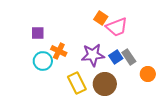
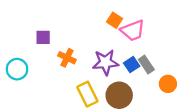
cyan circle: (43, 61) -> (17, 69), moved

